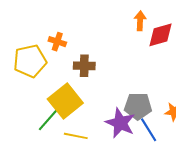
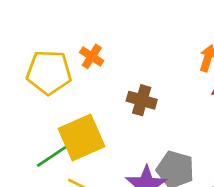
brown cross: (84, 66) -> (142, 100), moved

